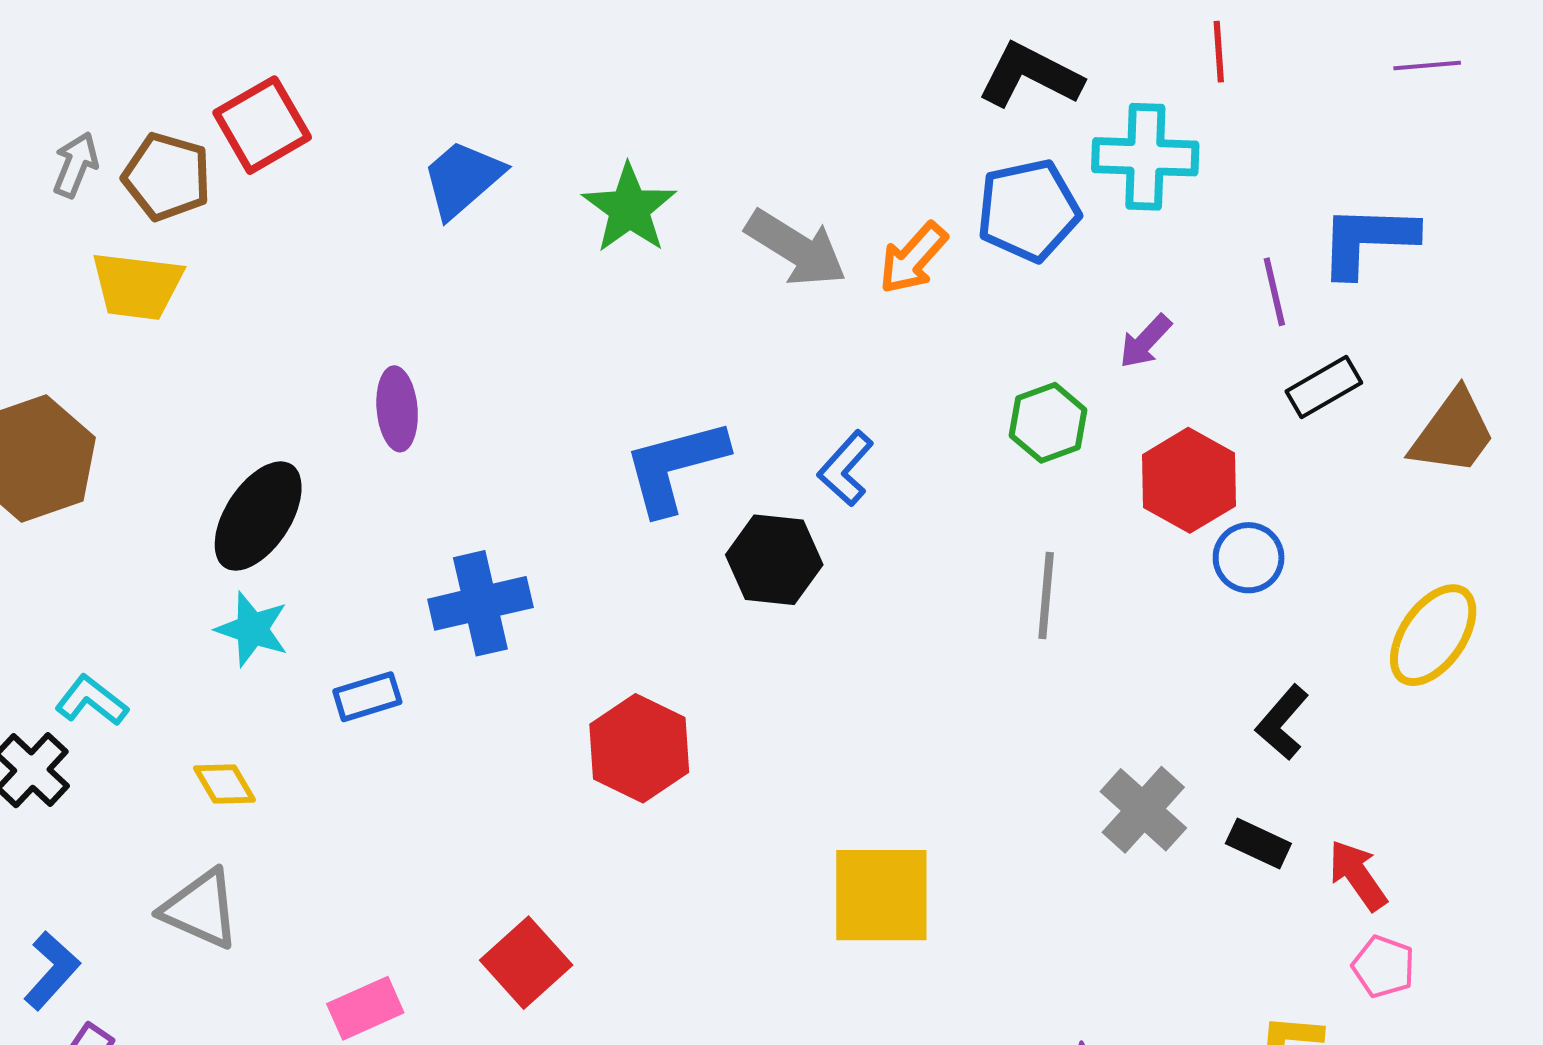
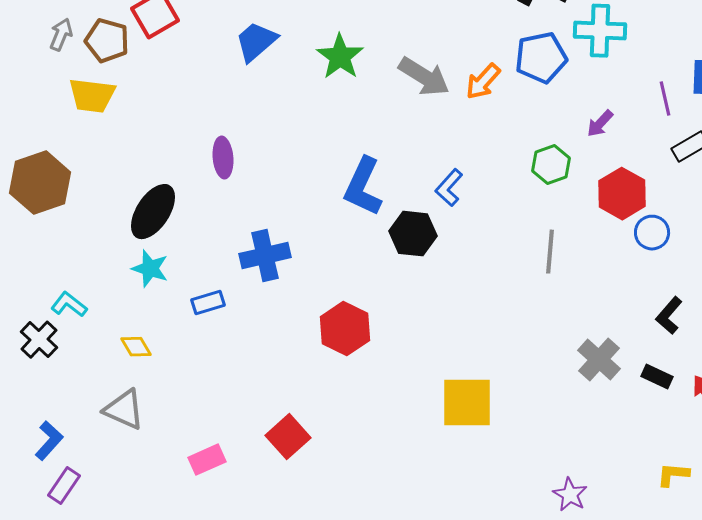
blue L-shape: (675, 466) -> (363, 187), turned -50

